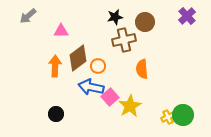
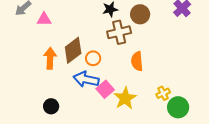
pink triangle: (61, 31) -> (44, 19), moved
yellow cross: (168, 117) -> (163, 93), moved

